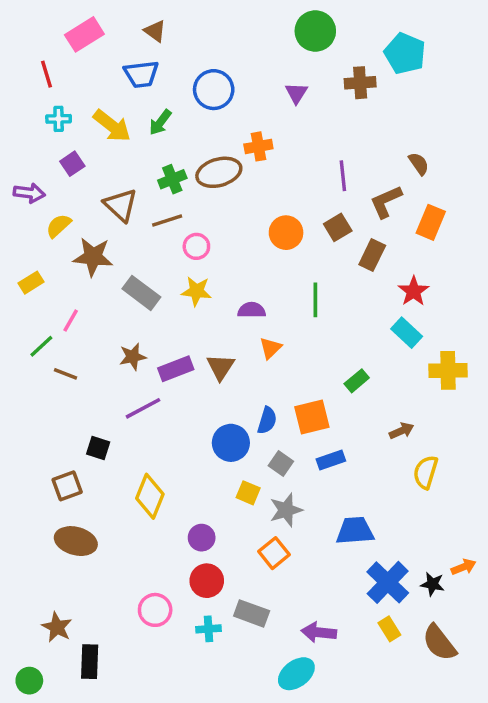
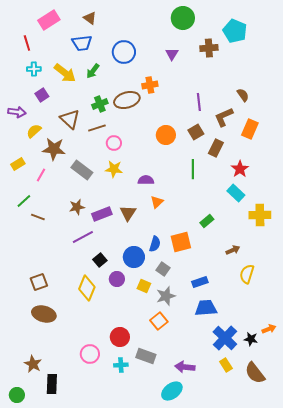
green line: (315, 300) -> (193, 169), moved
pink line: (71, 320) -> (41, 175), moved
black square: (98, 448) -> (100, 260), moved, turned 32
blue rectangle: (331, 460) -> (200, 282), moved
purple circle: (202, 538) -> (117, 279), moved

